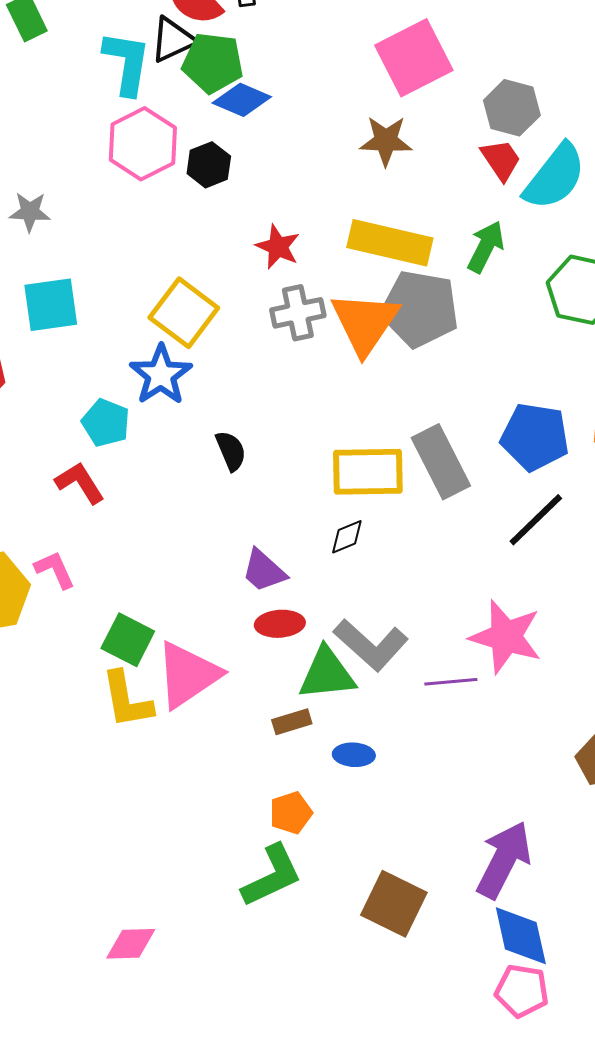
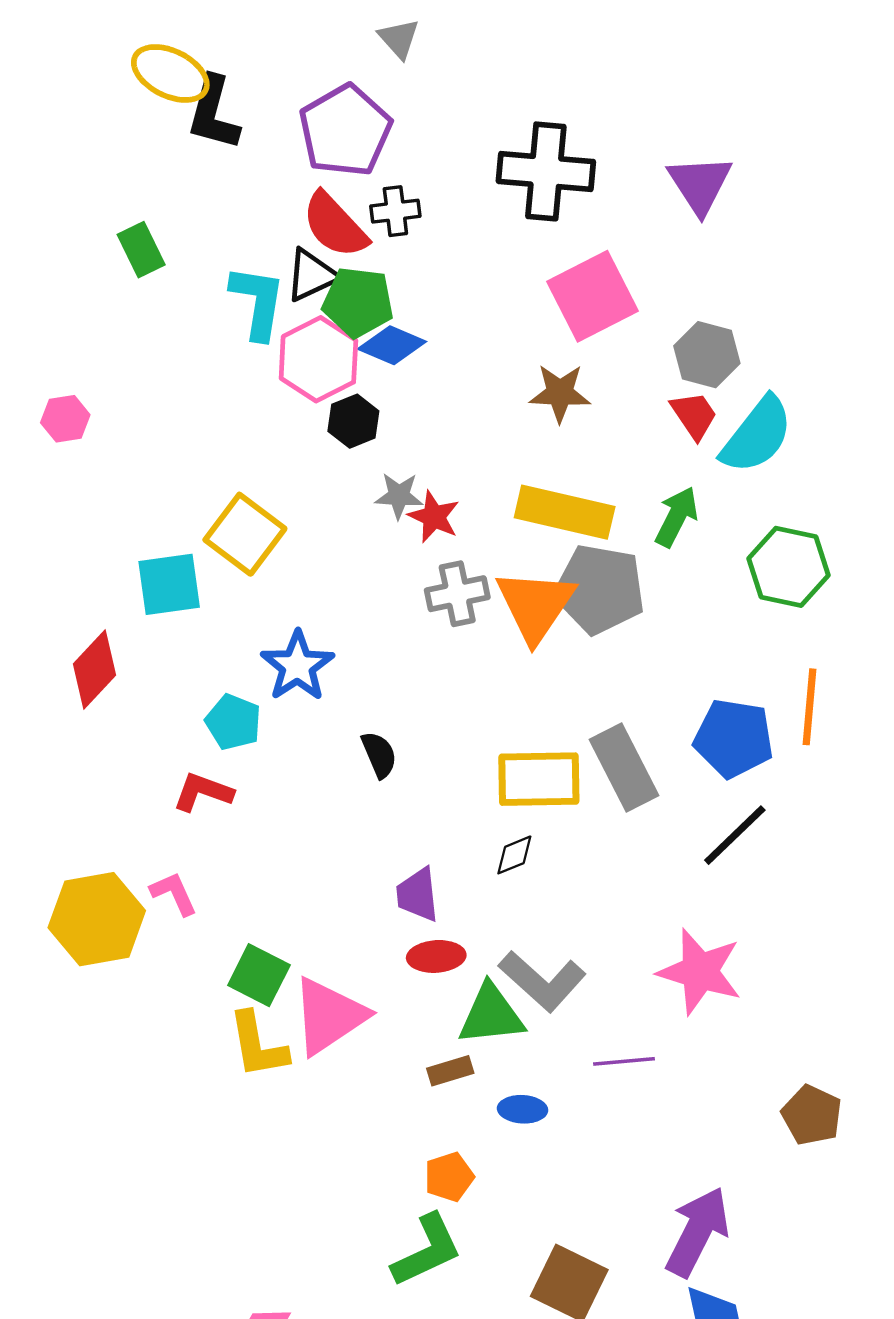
pink hexagon: (143, 144) -> (318, 359), moved
gray star: (30, 212) -> (399, 496), moved
yellow square: (184, 313) -> (245, 534), moved
red L-shape: (80, 483) -> (203, 792), turned -38
purple trapezoid: (264, 571) -> (418, 895), turned 42
purple line: (451, 682) -> (624, 1061), moved

